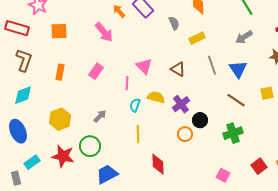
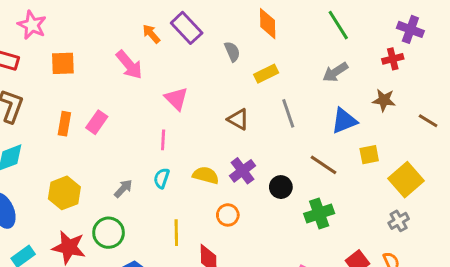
pink triangle: (144, 66) -> (176, 99), moved
blue triangle: (238, 69) -> (344, 121), moved, turned 42
pink rectangle: (96, 71) -> (97, 122), moved
yellow semicircle: (156, 97) -> (206, 175), moved
cyan semicircle: (135, 105) -> (162, 178), moved
black circle: (200, 120) -> (281, 187), moved
yellow line: (138, 134) -> (176, 233), moved
orange circle: (185, 134) -> (228, 215), moved

